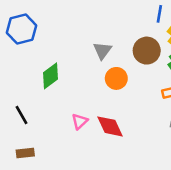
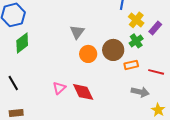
brown circle: (147, 51) -> (113, 50), moved
green diamond: (51, 76) -> (22, 43), moved

